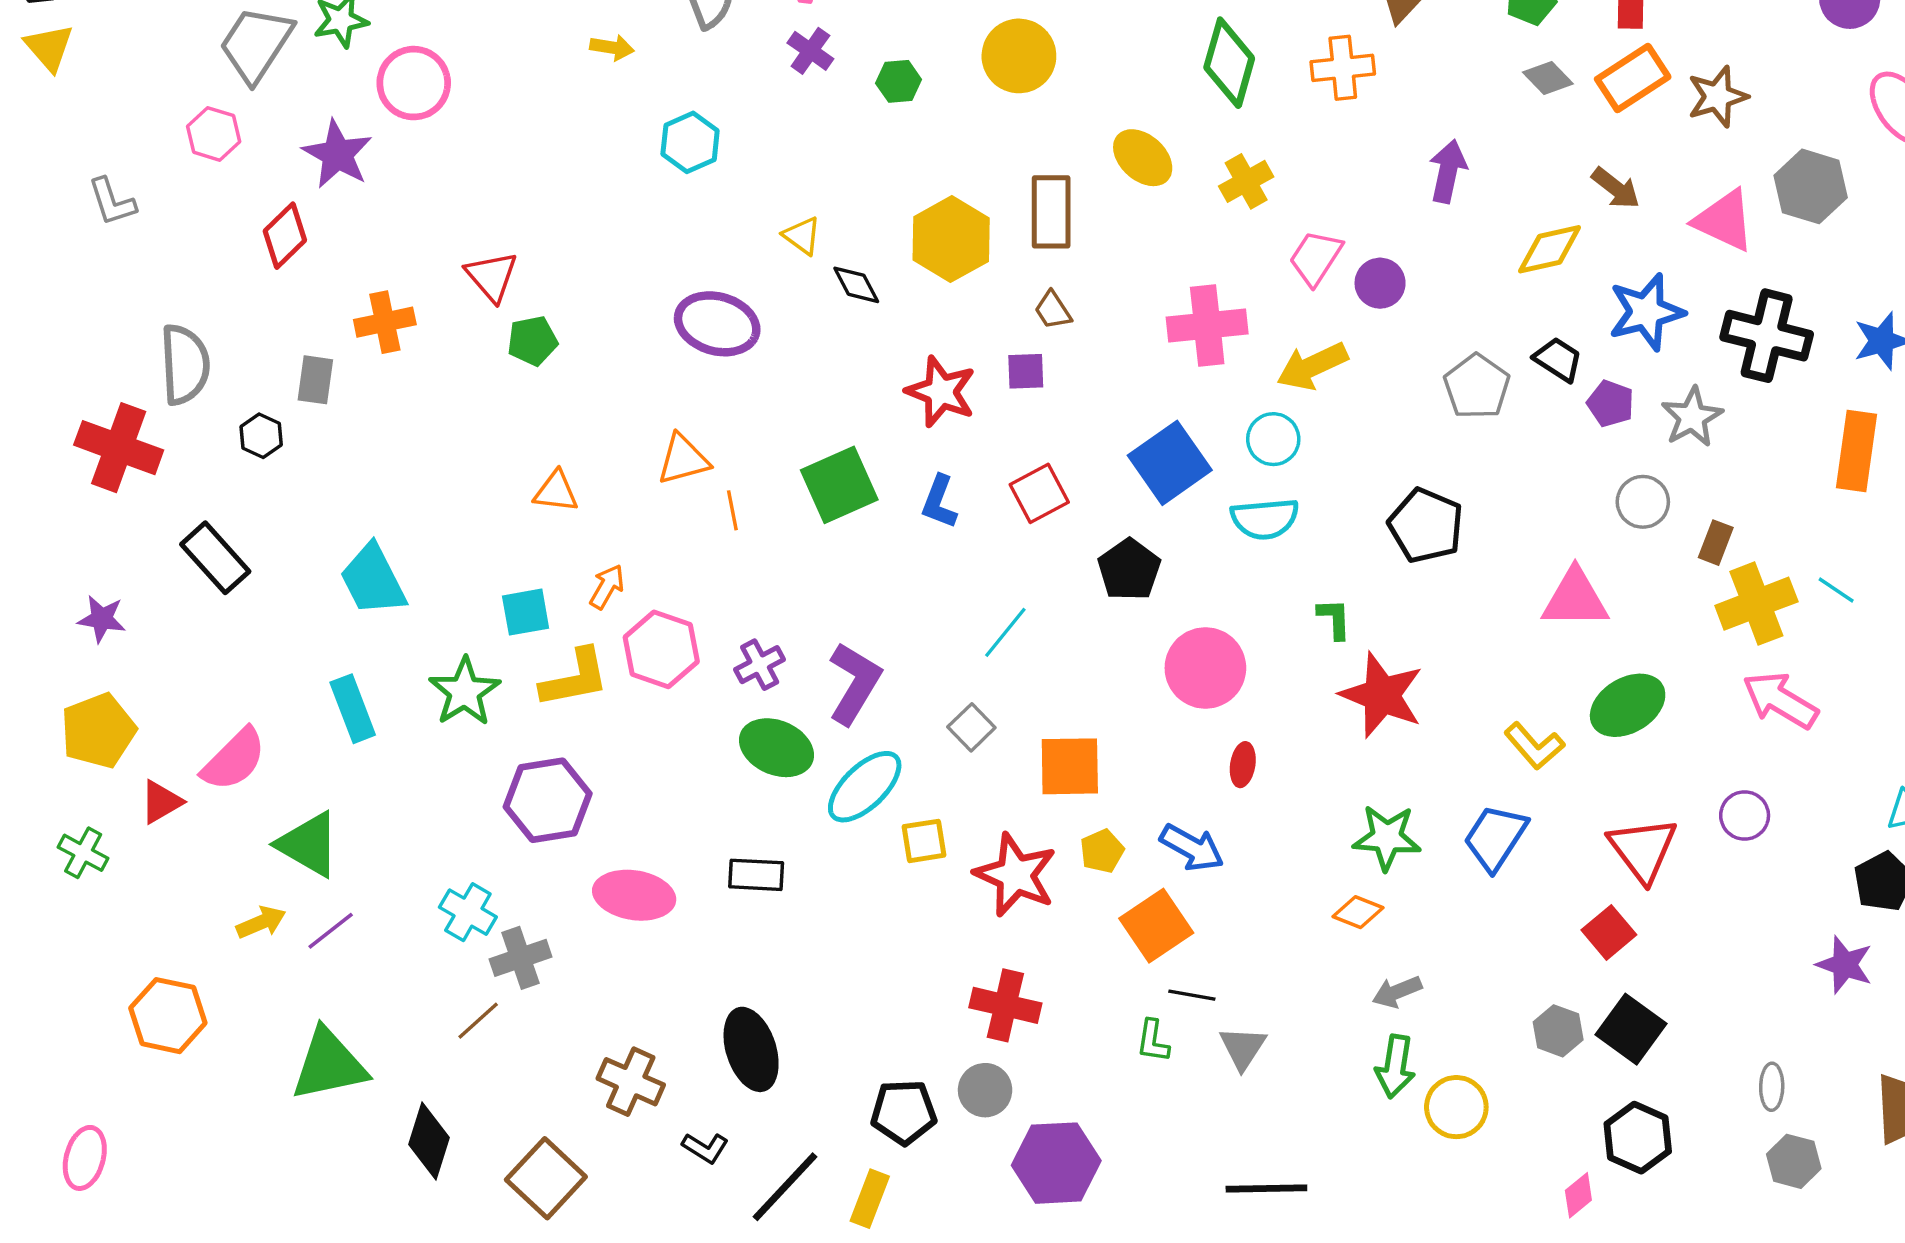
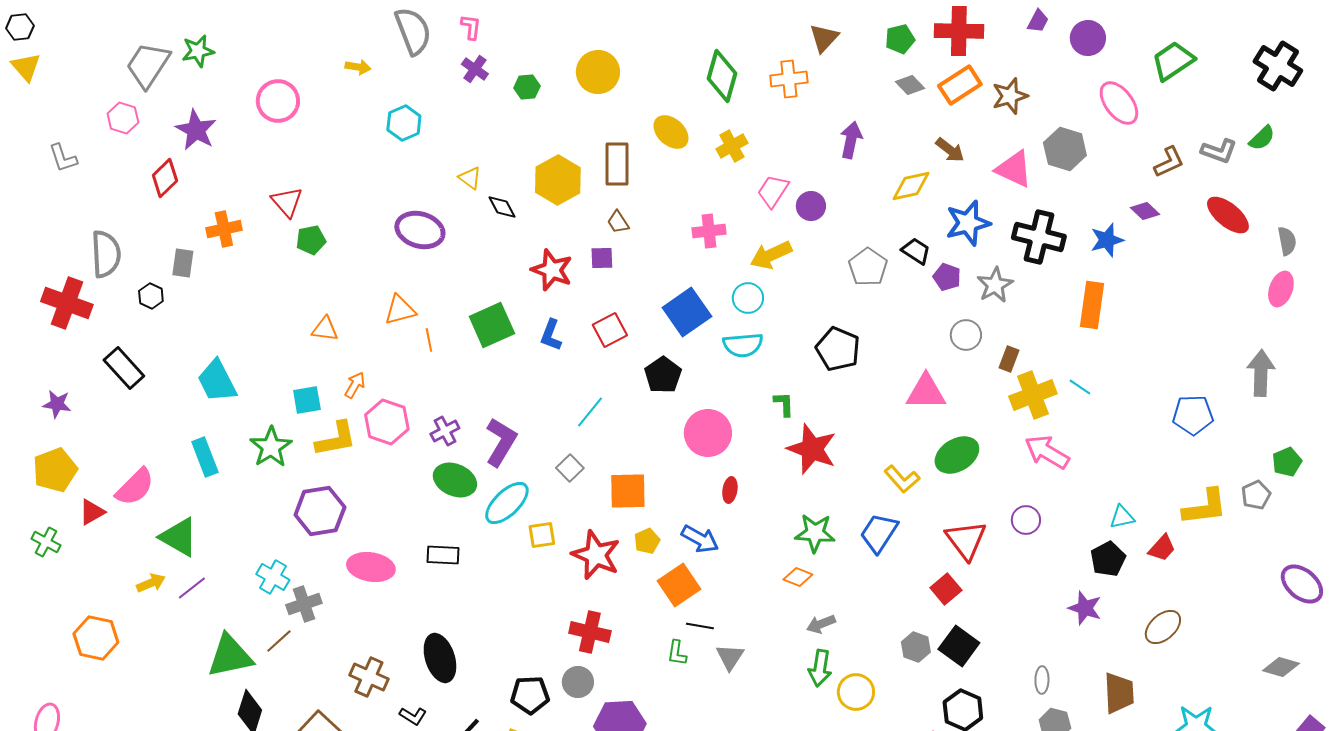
pink circle: (414, 83) -> (278, 101), moved
pink cross: (1207, 326) -> (709, 231), size x0.7
green triangle: (329, 1065) -> (230, 656), moved

